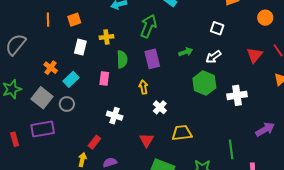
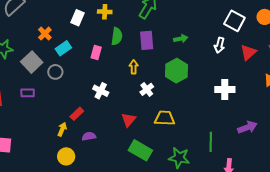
white square: (217, 28) -> (234, 21), moved, size x1.5
white arrow: (213, 57) -> (219, 45), moved, turned -49
green hexagon: (204, 83) -> (176, 71), moved
purple rectangle: (43, 129) -> (28, 93), size x0.6

